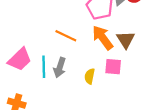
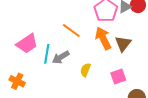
pink square: (113, 67) -> (118, 77), moved, turned -35
gray arrow: (60, 68) -> (61, 57), turned 30

